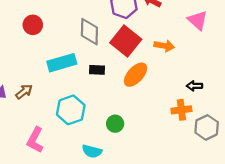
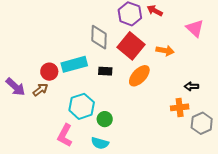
red circle: (33, 25) -> (49, 72), moved
green circle: (115, 124) -> (105, 119), moved
pink L-shape: (35, 140) -> (65, 135), moved

